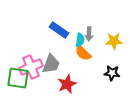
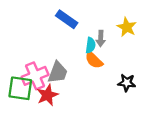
blue rectangle: (59, 30) -> (67, 19), moved
yellow star: (114, 41) -> (127, 27), moved, turned 30
red star: (67, 84) -> (47, 95), moved

